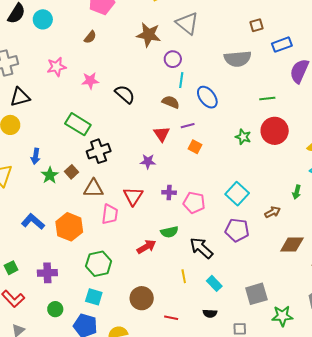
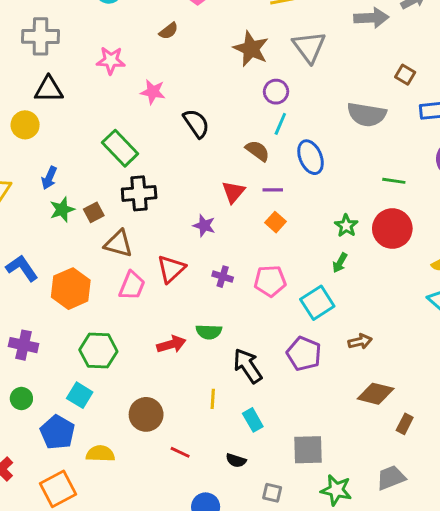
brown square: (256, 25) -> (405, 75), turned 32
green arrow: (297, 192) -> (340, 263), moved
pink pentagon: (194, 203) -> (270, 281), moved, turned -30

